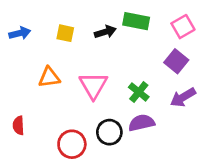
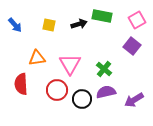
blue arrow: (20, 33) -> (15, 25), turned 63
purple arrow: (183, 97) -> (134, 100), moved
red semicircle: (18, 125) -> (21, 84), moved, size x1.5
red circle: (72, 144) -> (57, 90), moved

